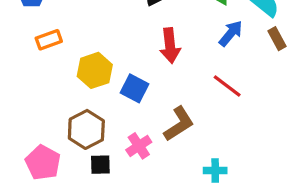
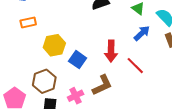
red arrow: (170, 46) -> (111, 51), moved

